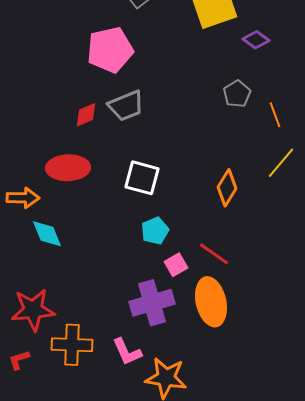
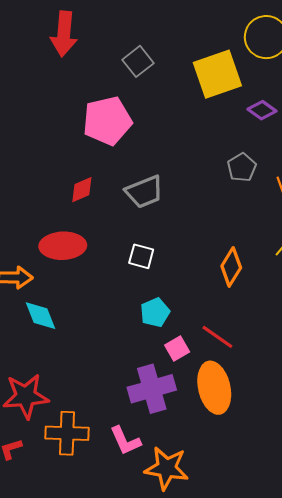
gray trapezoid: (126, 106) -> (144, 192), moved
white square: (142, 178) -> (141, 256), size x0.7

